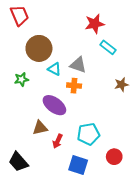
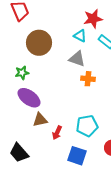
cyan triangle: (54, 69) -> (80, 36), moved
orange cross: (74, 86) -> (88, 79), moved
purple ellipse: (54, 105) -> (29, 98), moved

